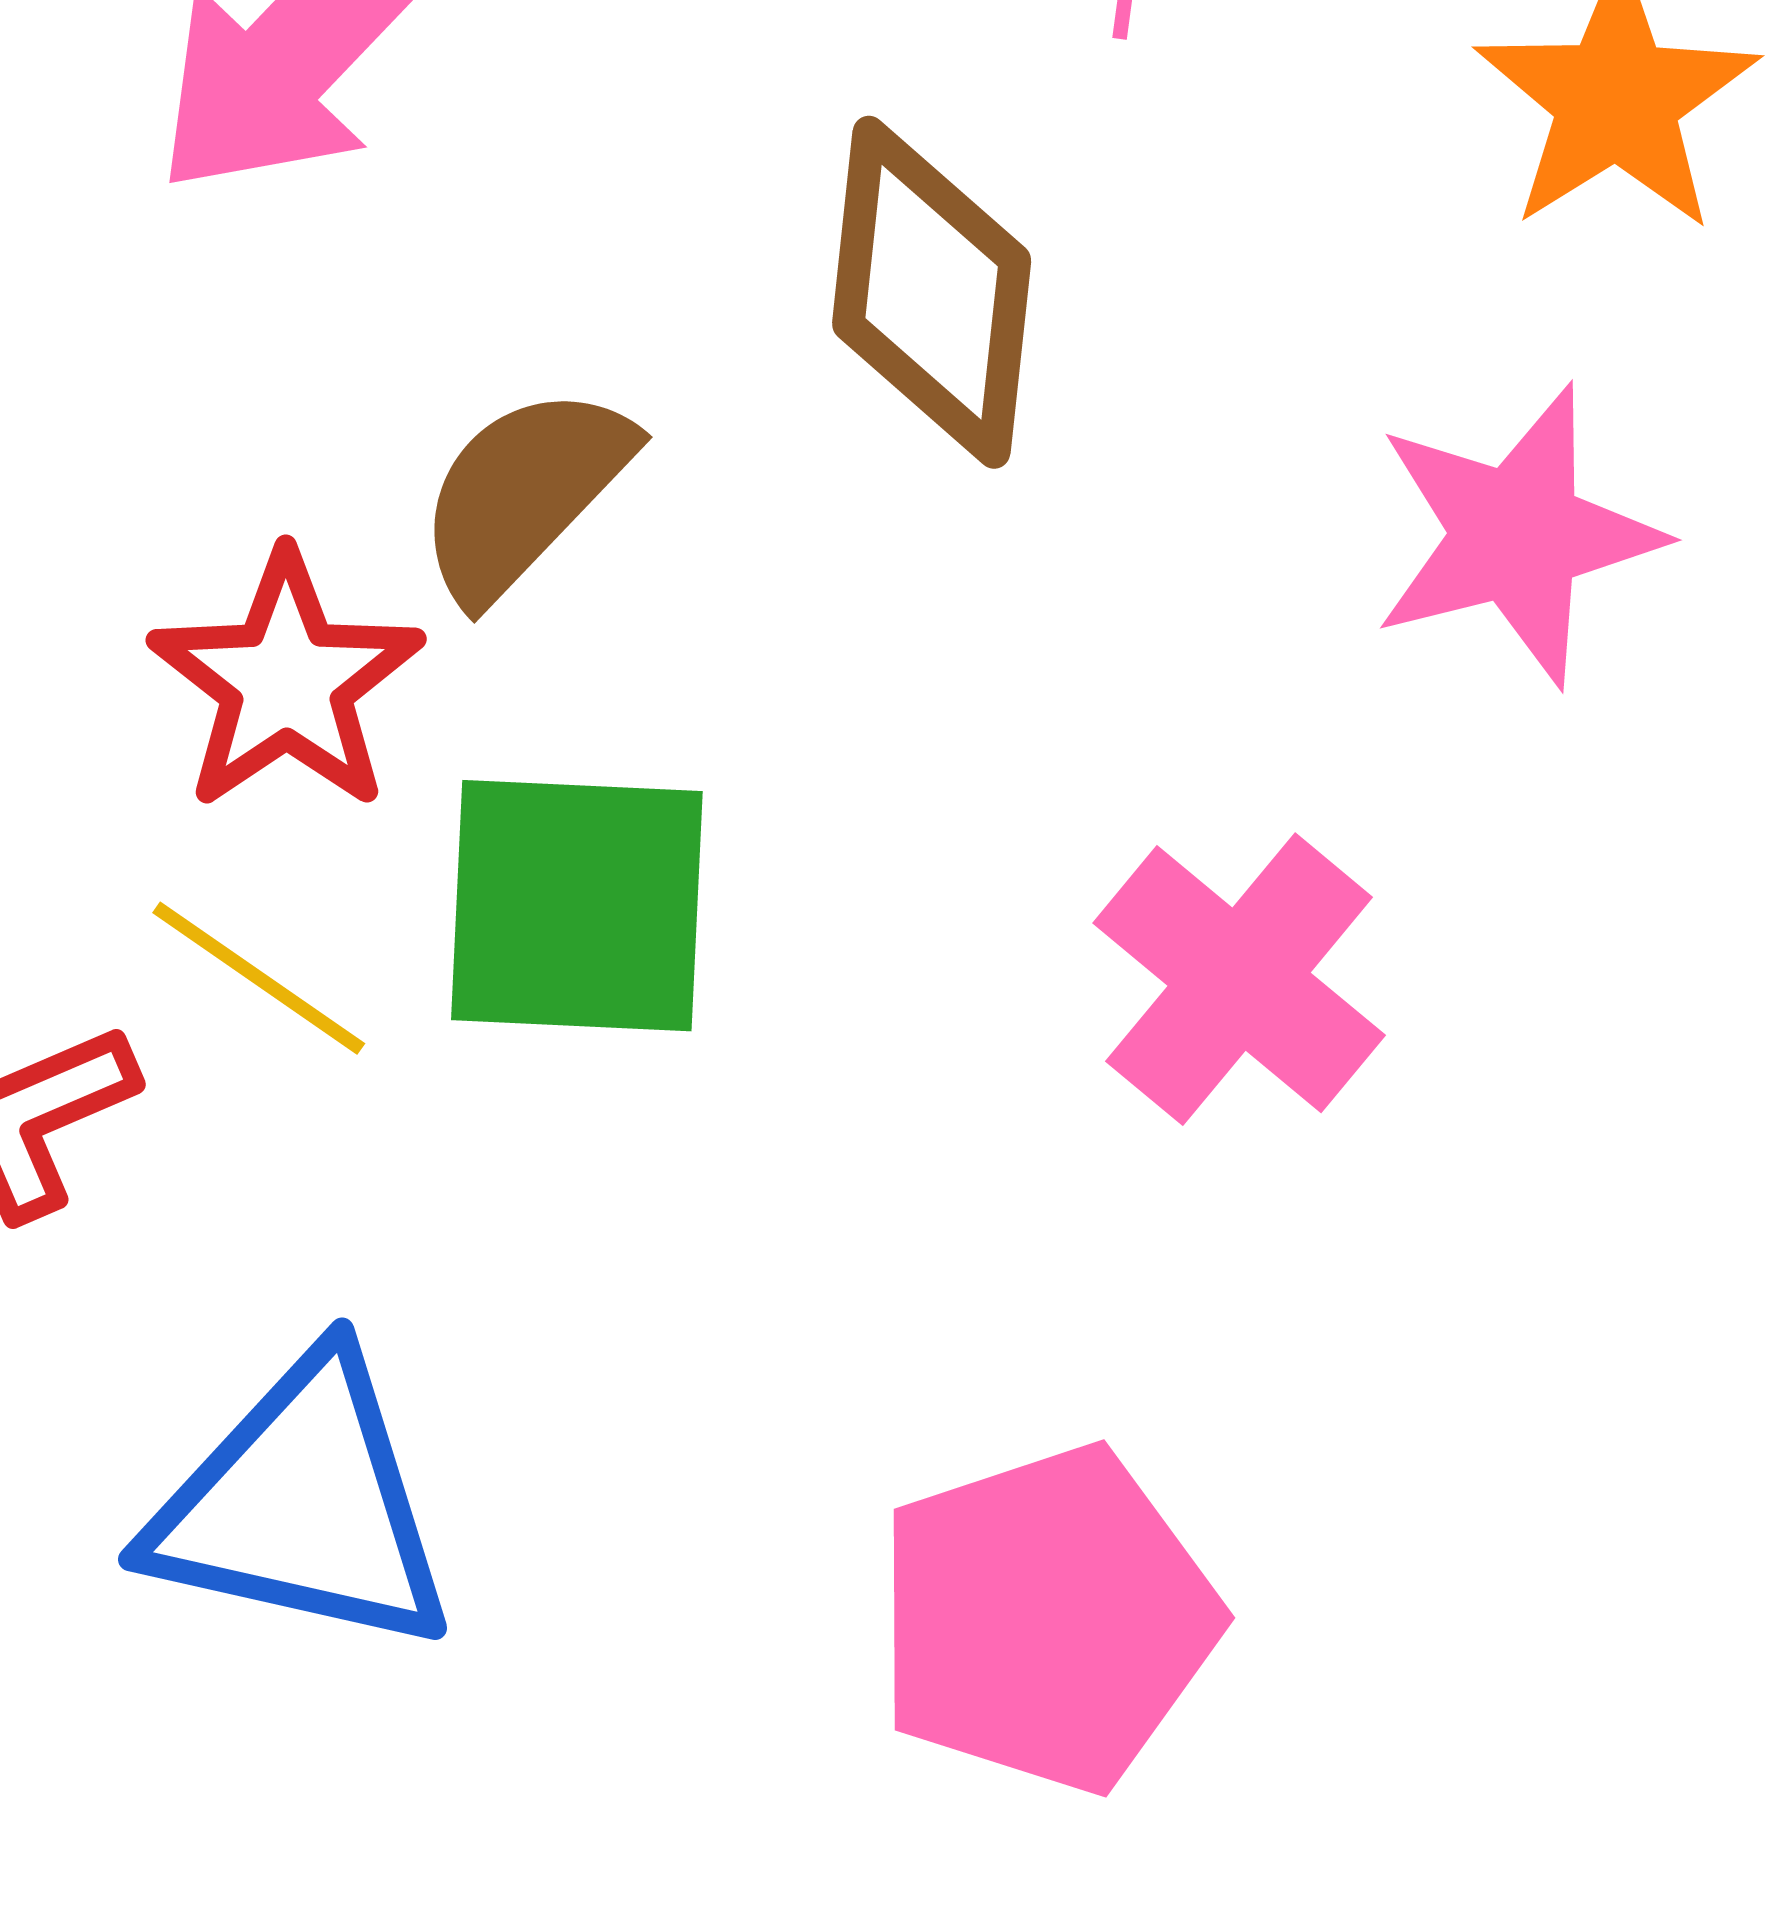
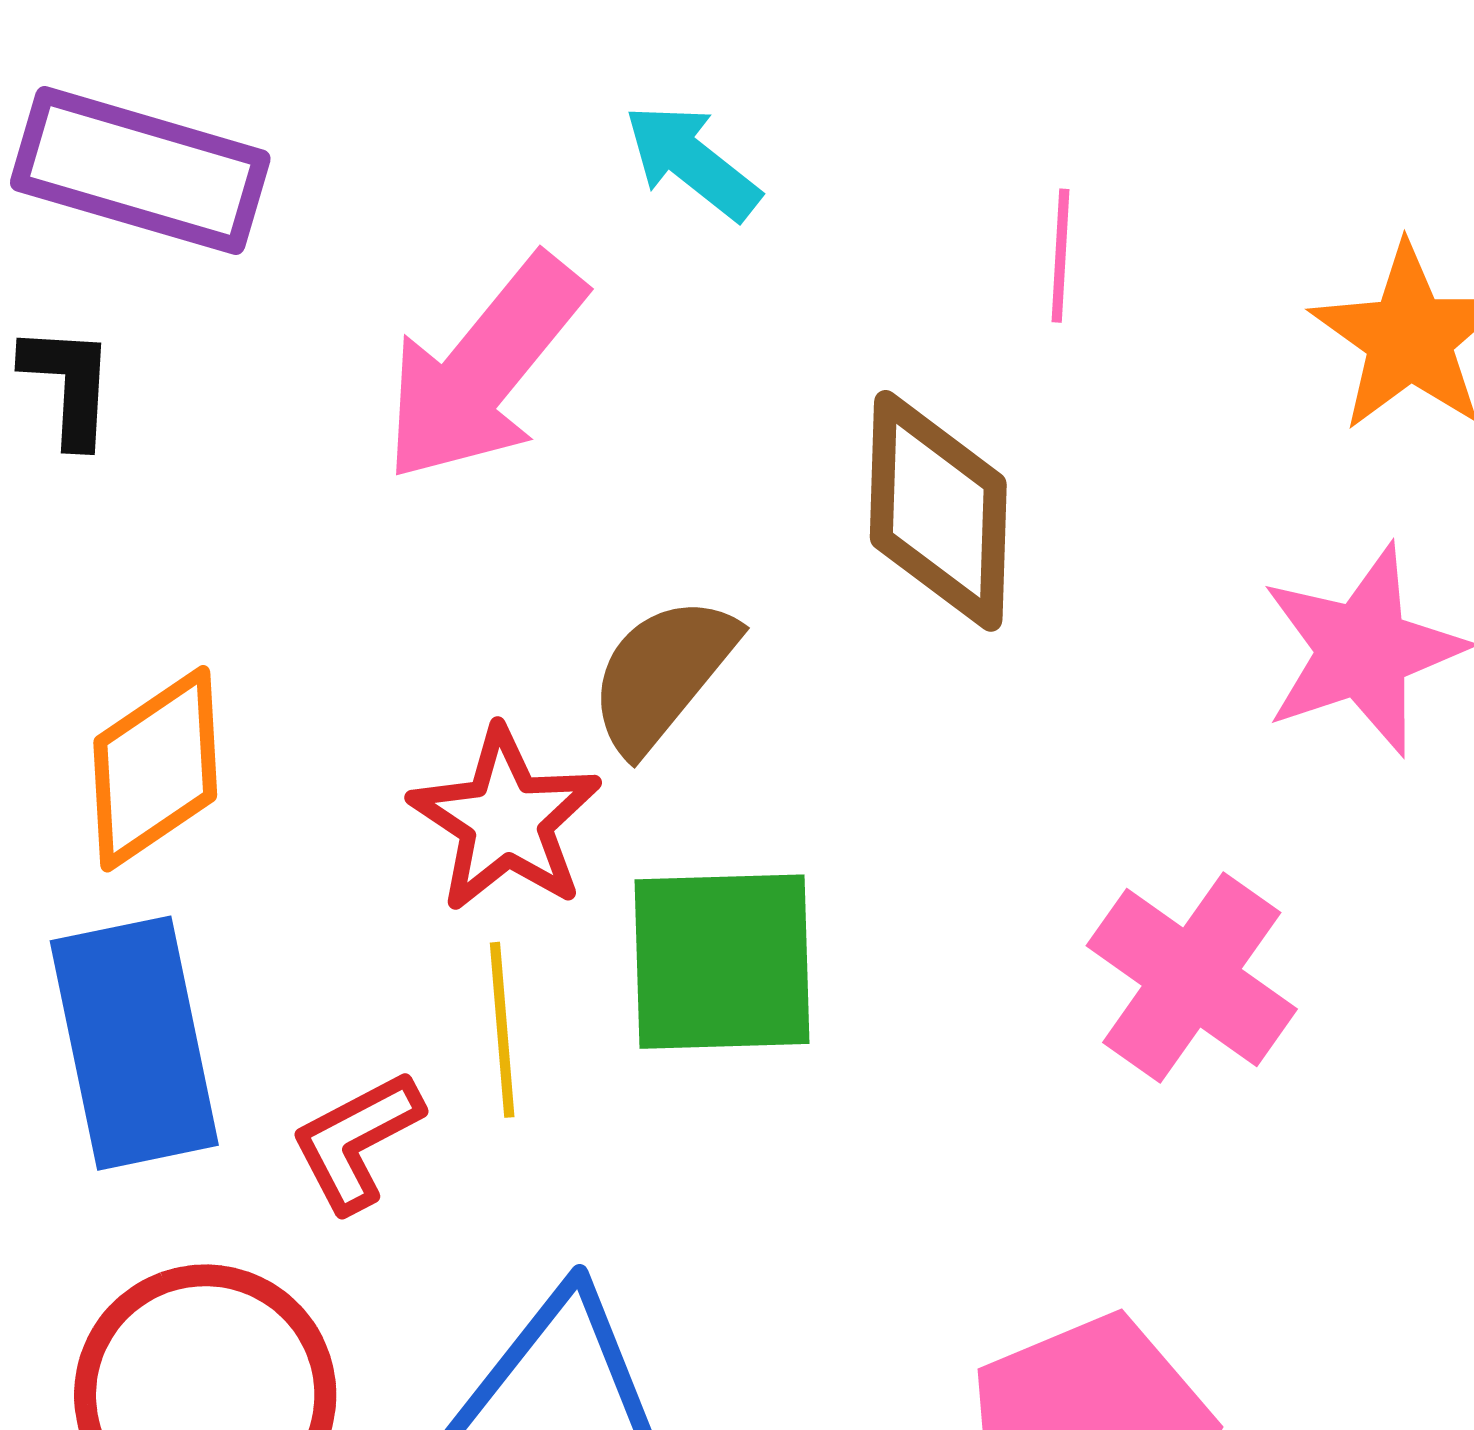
yellow line: (259, 978) -> (502, 1030), turned 55

